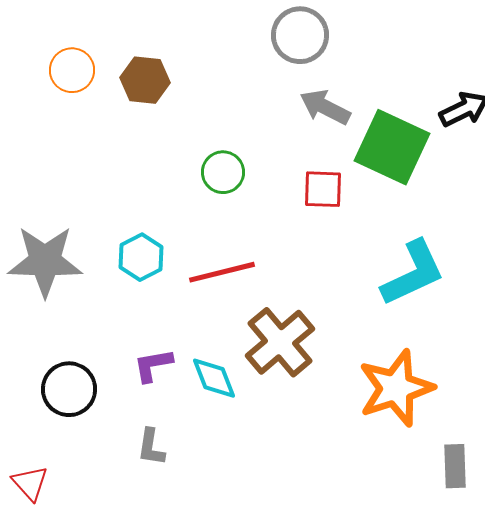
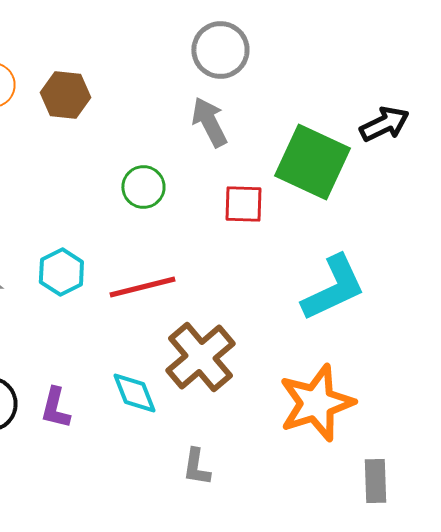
gray arrow: (325, 107) -> (209, 122), moved, turned 36
purple L-shape: (153, 365) -> (55, 408), moved, turned -66
gray L-shape: (151, 447) -> (196, 467), moved

